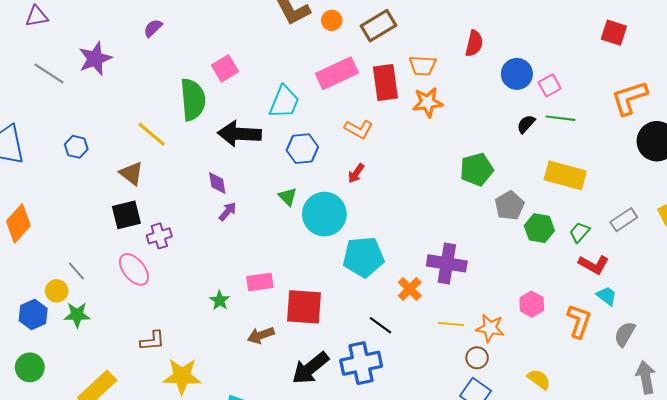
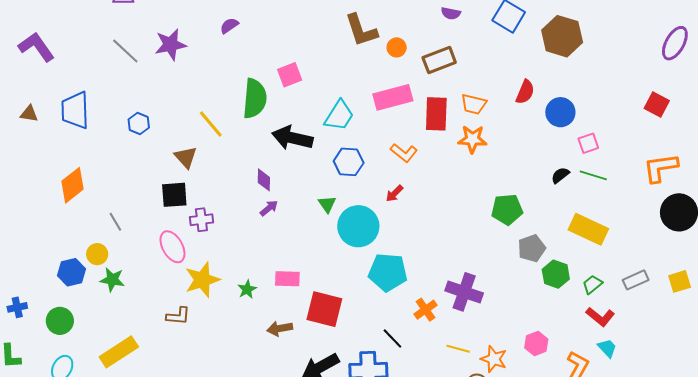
blue circle: (517, 74) -> (560, 112), moved
gray line: (76, 271) -> (115, 222), moved
yellow star: (182, 376) -> (202, 280), moved, turned -30

